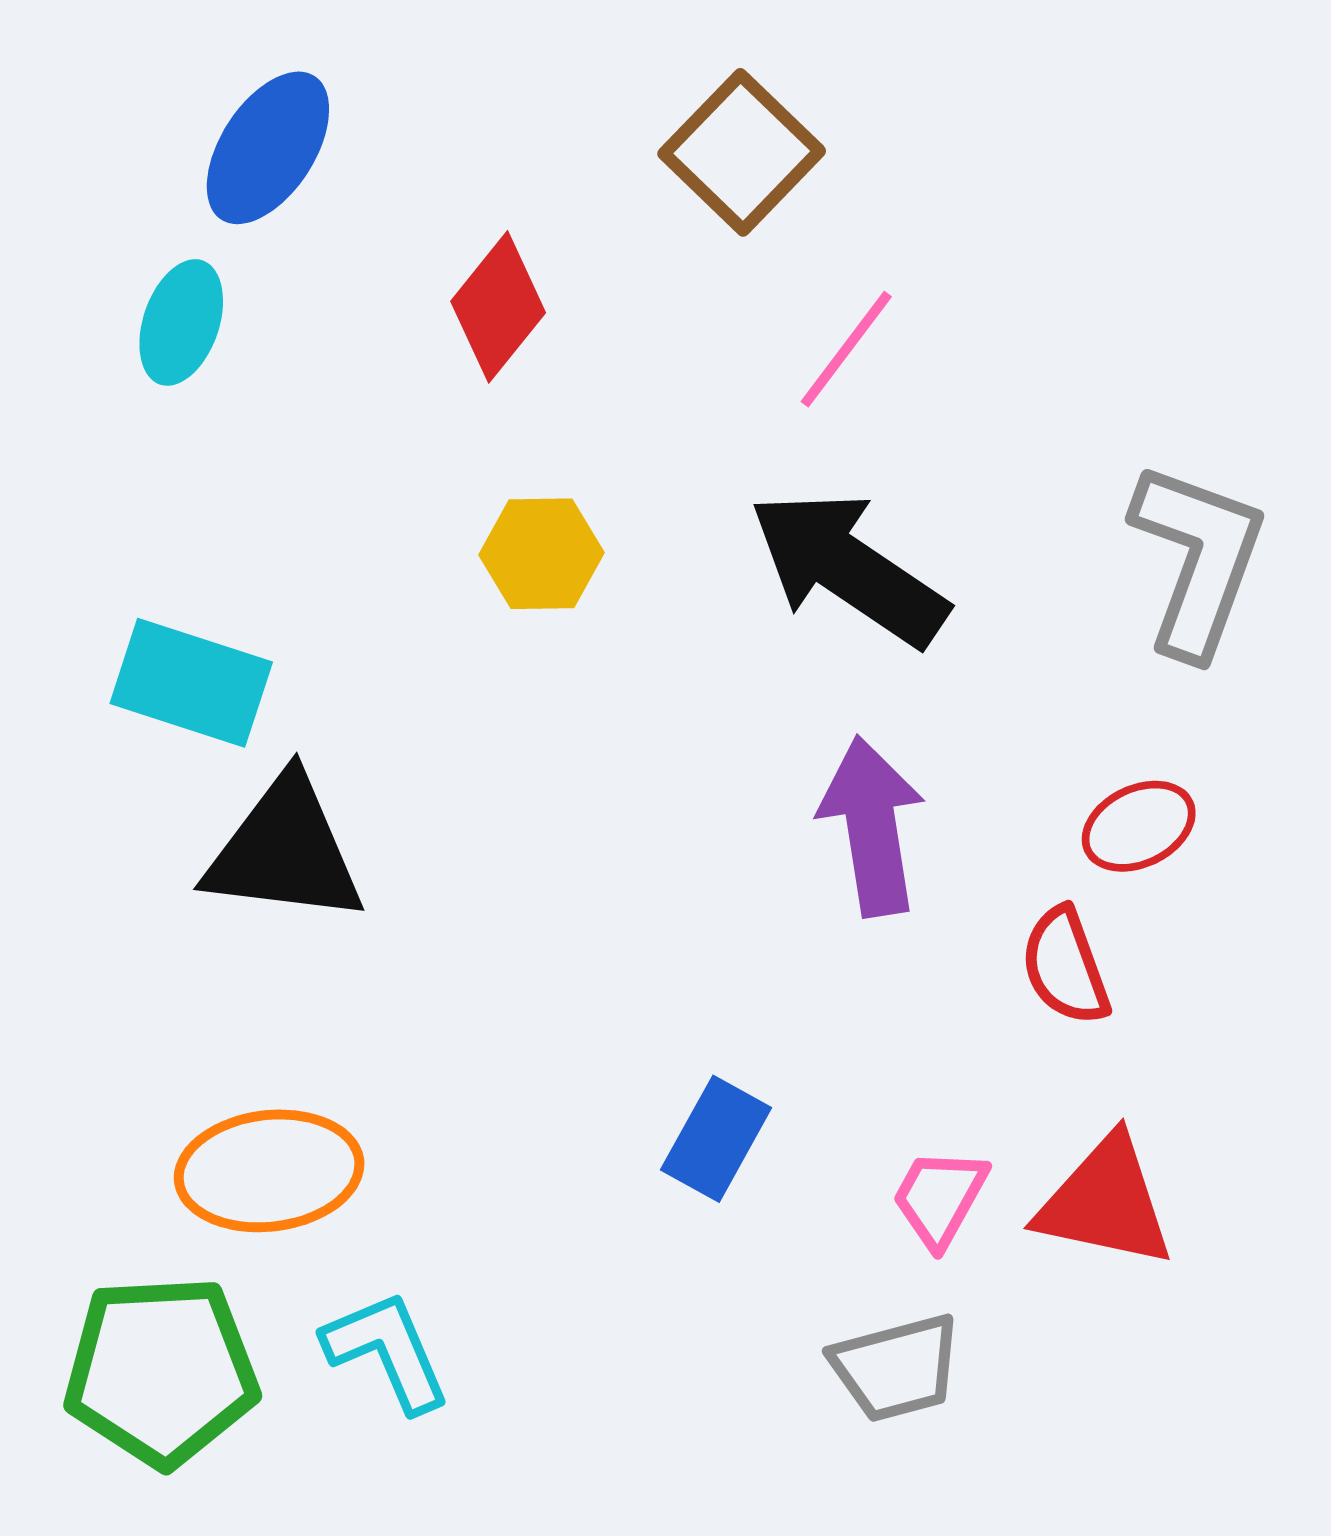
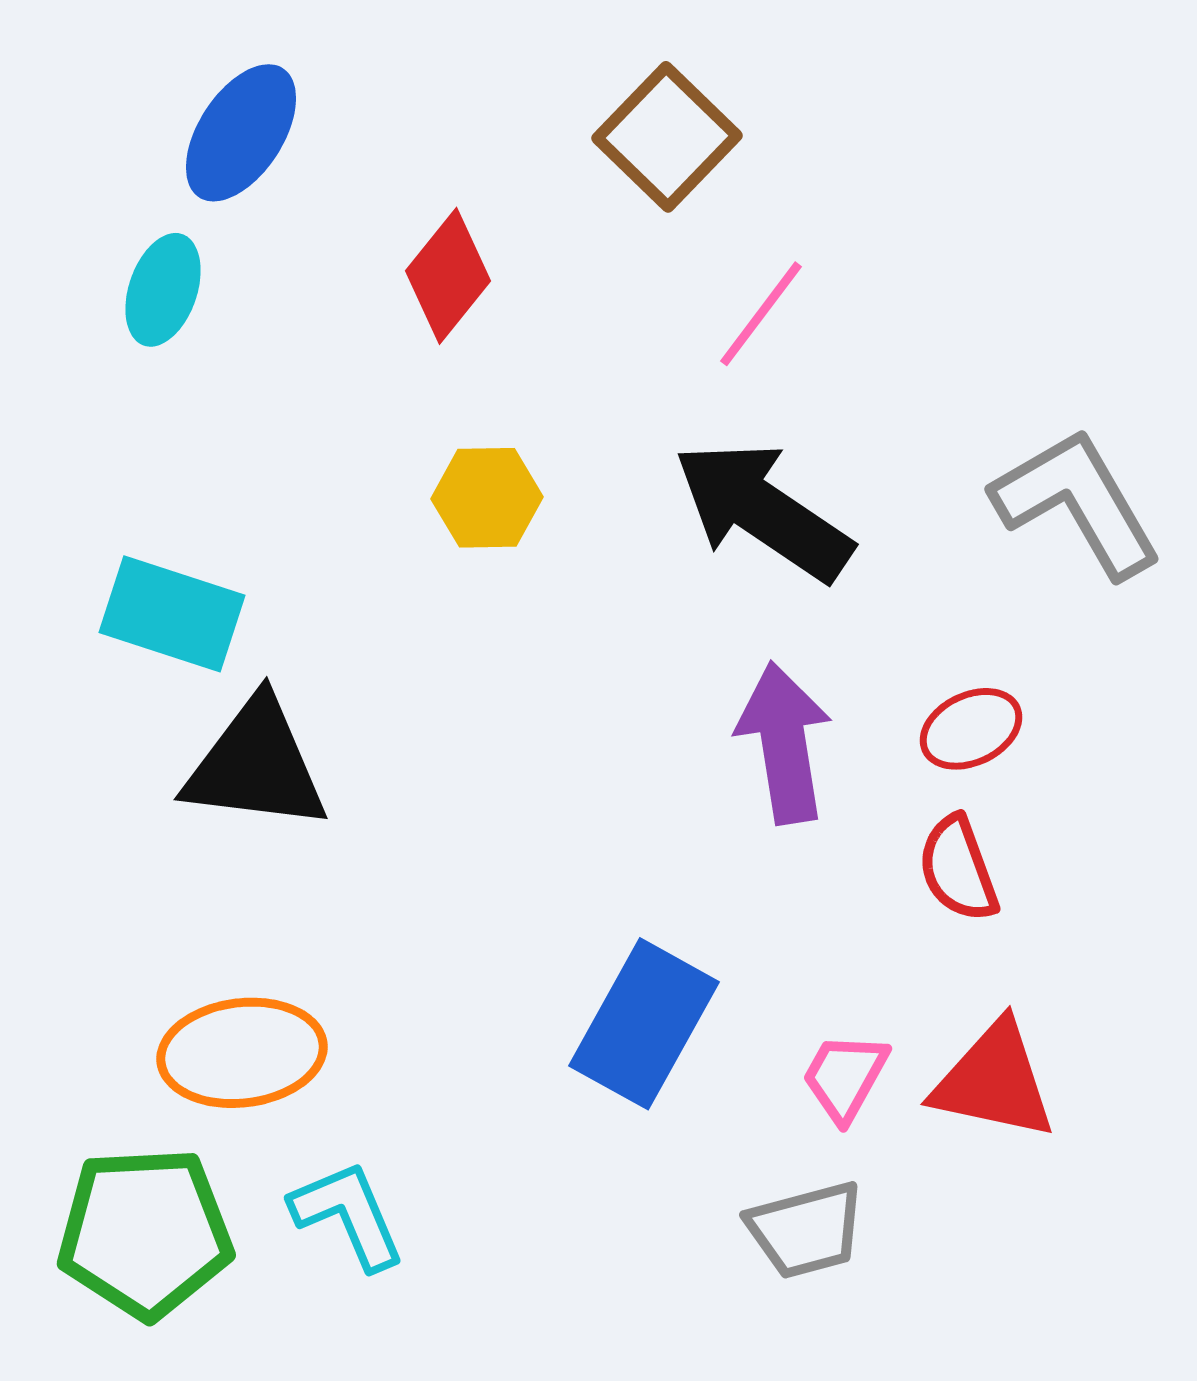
gray L-shape: (1198, 559) -> (1077, 503), turned -50
red ellipse: (1139, 826) -> (971, 729), moved
blue rectangle: (716, 1139) -> (644, 1024), size x1.5

